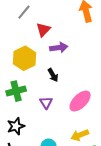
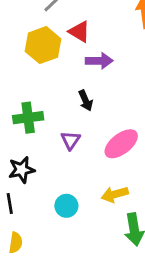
red triangle: (43, 30) -> (79, 32), turned -49
yellow hexagon: (25, 58) -> (43, 45), moved

